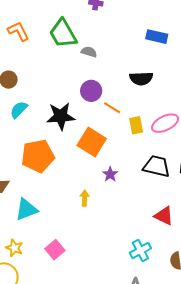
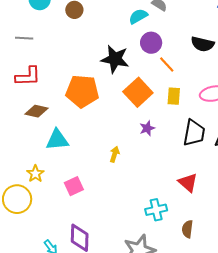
cyan semicircle: (19, 110) -> (138, 16), moved
yellow rectangle: (136, 125) -> (174, 96), moved
black trapezoid: (157, 166) -> (194, 133), turned 72
yellow arrow: (85, 198) -> (115, 154), moved

